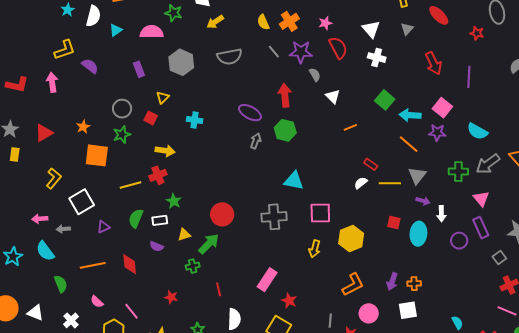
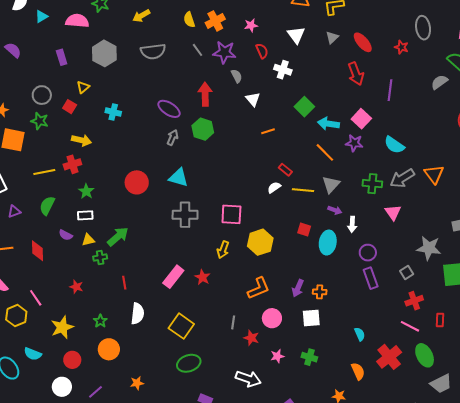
red ellipse: (439, 15) -> (363, 42), moved
red semicircle: (338, 48) -> (262, 51), size x0.7
white cross: (377, 58) -> (283, 70), moved
green star: (122, 135) -> (40, 121), turned 30
cyan triangle: (294, 181) -> (179, 178), moved
red circle: (222, 214) -> (137, 182), moved
white rectangle: (160, 220) -> (85, 215), moved
purple rectangle: (481, 228) -> (371, 278), moved
yellow triangle: (184, 235) -> (88, 240), moved
red star: (289, 301) -> (202, 277), moved

